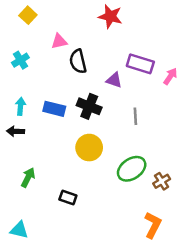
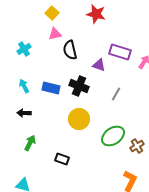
yellow square: (28, 15) -> (52, 13), moved
cyan arrow: (20, 106) -> (24, 86), turned -32
gray line: (135, 116) -> (116, 94), turned 32
black arrow: (15, 131) -> (24, 113), moved

